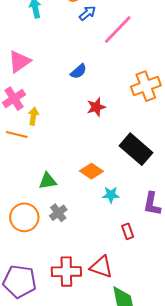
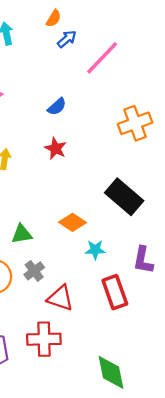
red star: (96, 107) -> (56, 148), moved, turned -30
red rectangle: (128, 231) -> (115, 292), size x1.8
red triangle: (101, 267) -> (60, 298), moved

